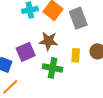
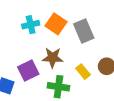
yellow rectangle: (76, 55) -> (83, 72), turned -40

